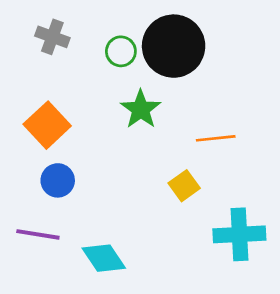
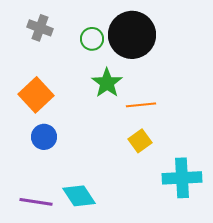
orange line: (216, 138) -> (141, 105), moved
purple line: (38, 234) -> (36, 202), moved

